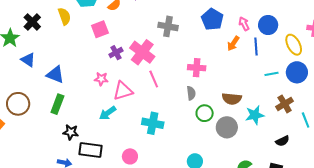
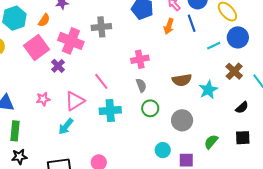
pink square: (100, 29) -> (36, 47), size x1.4
pink cross: (142, 52) -> (71, 41), moved
pink star: (101, 79) -> (43, 99), moved
green circle: (205, 113) -> (150, 108), moved
cyan cross: (153, 123) -> (110, 111), moved
gray circle: (227, 127) -> (182, 120), moved
black star: (71, 132) -> (19, 157), moved

